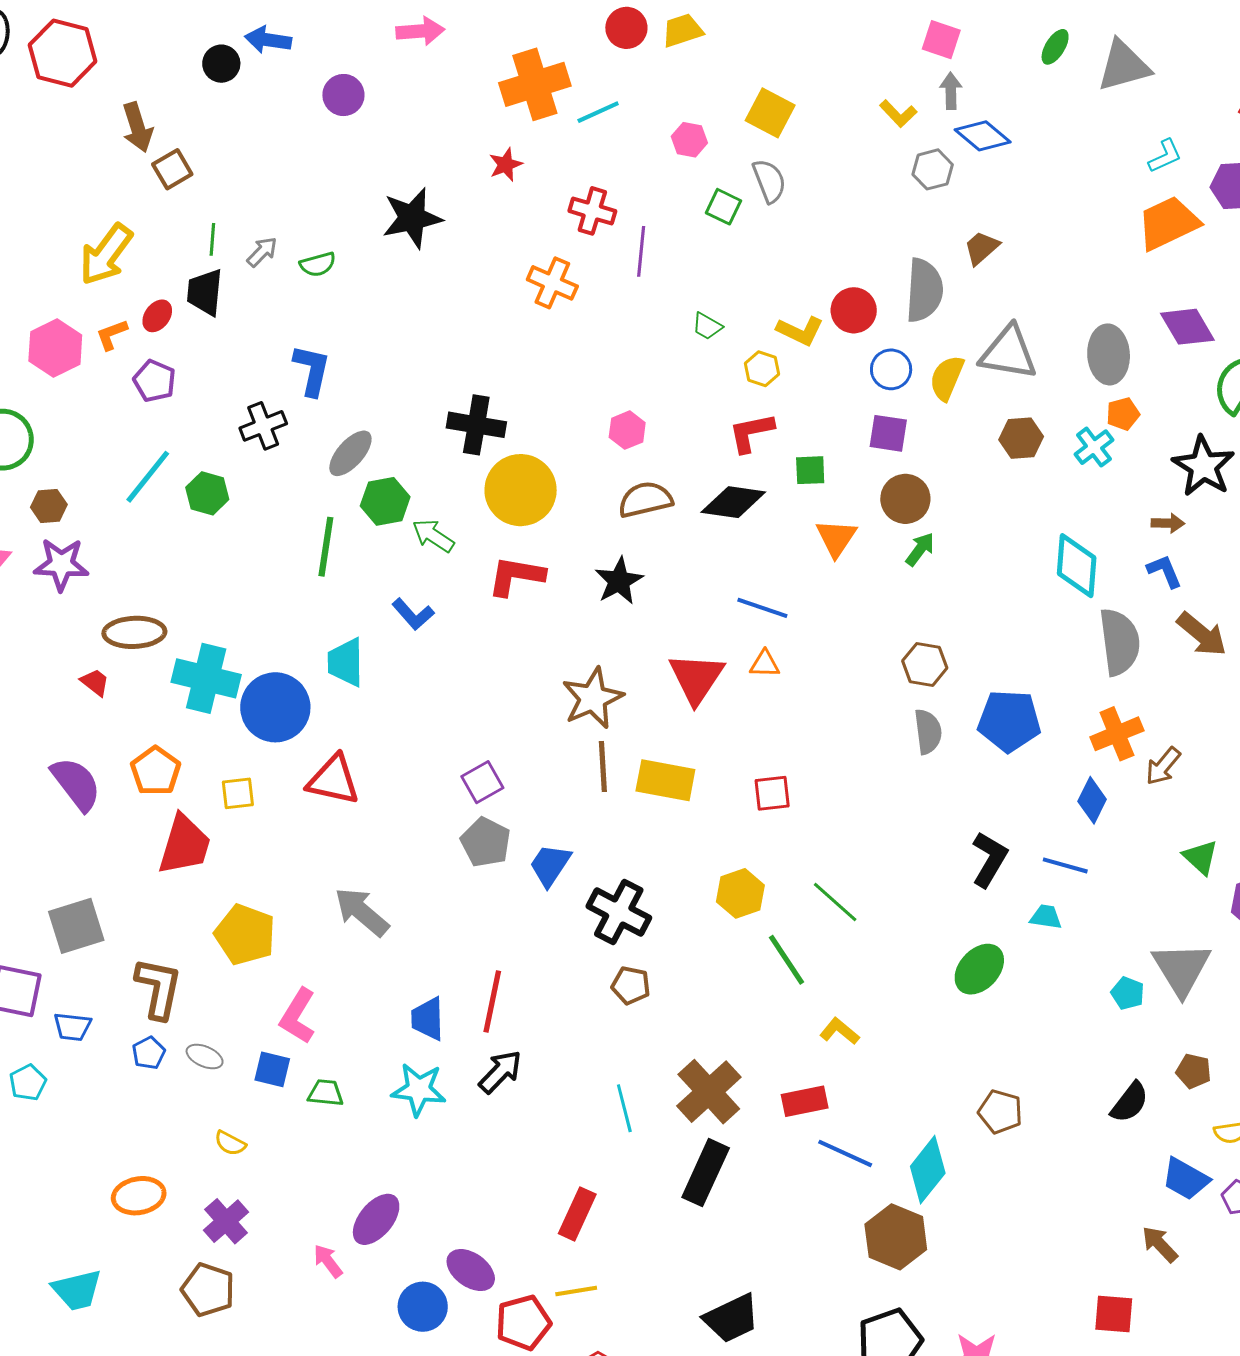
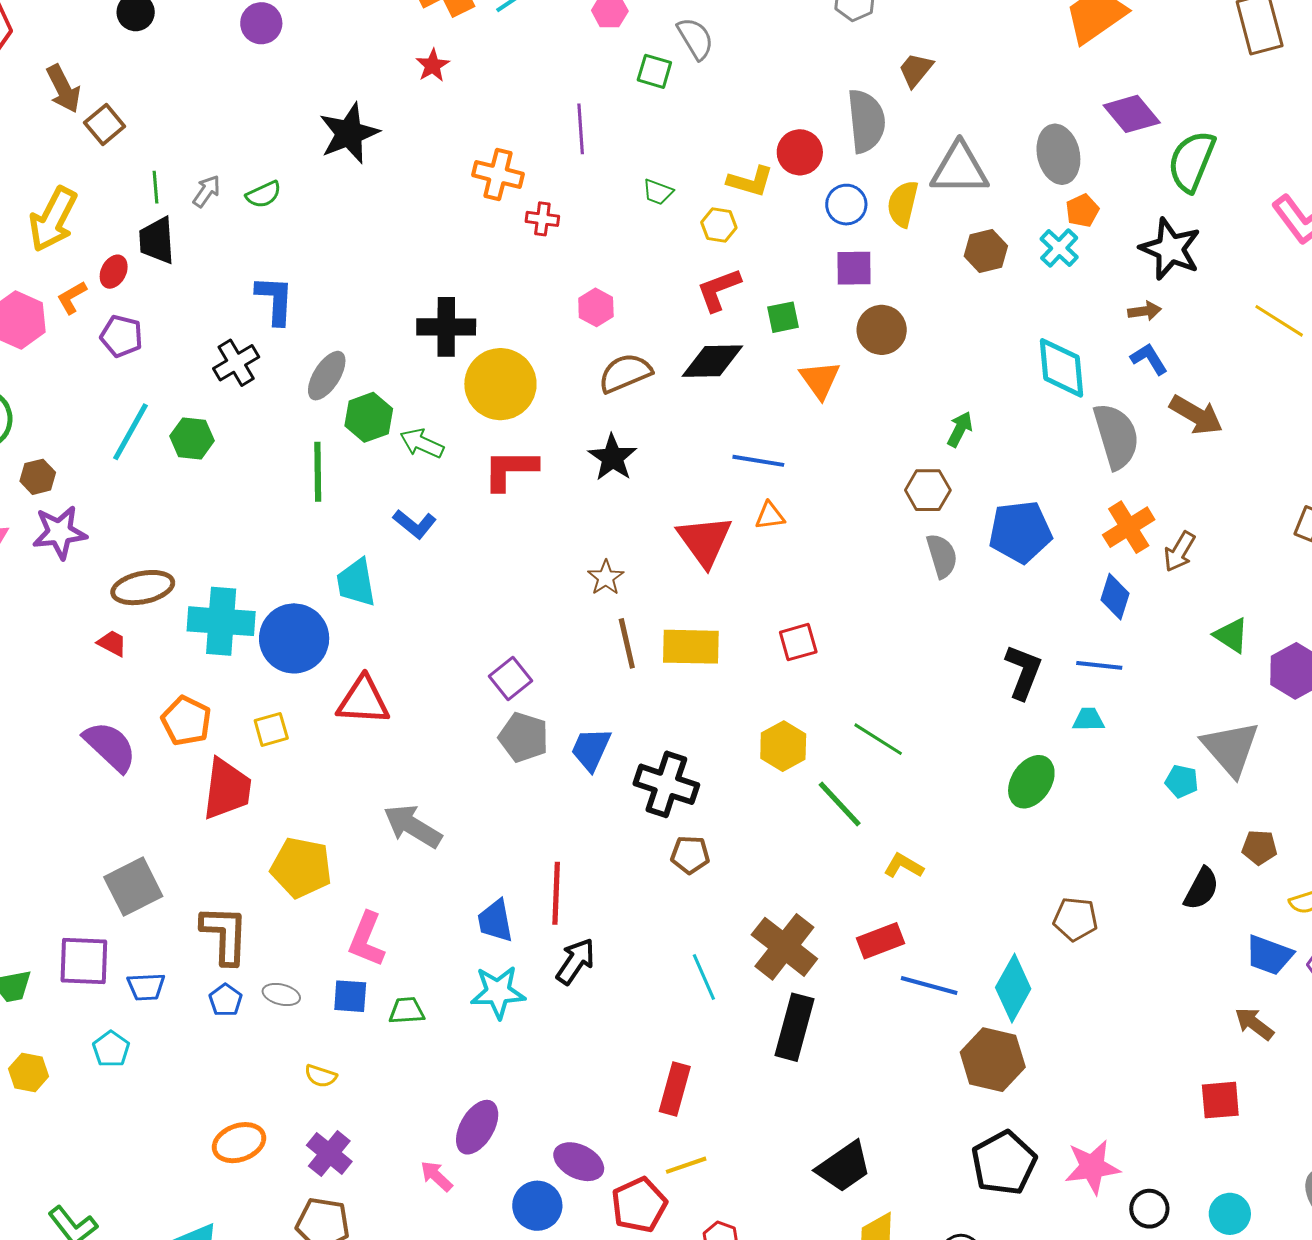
red cross: (592, 211) -> (542, 219), moved, size x0.7
green arrow: (920, 549) -> (960, 429), moved
brown star: (593, 698) -> (606, 578), size x0.6

